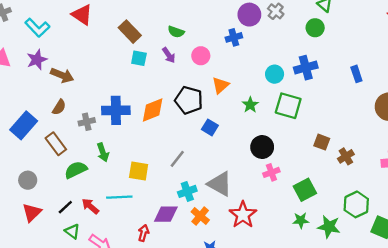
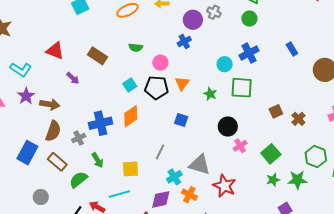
purple arrow: (169, 55) -> (73, 78), moved
cyan square: (139, 58) -> (130, 85), moved, turned -32
black pentagon: (189, 100) -> (156, 88), moved
brown semicircle: (59, 107) -> (53, 131), size x1.5
brown square: (322, 142) -> (276, 111), turned -32

